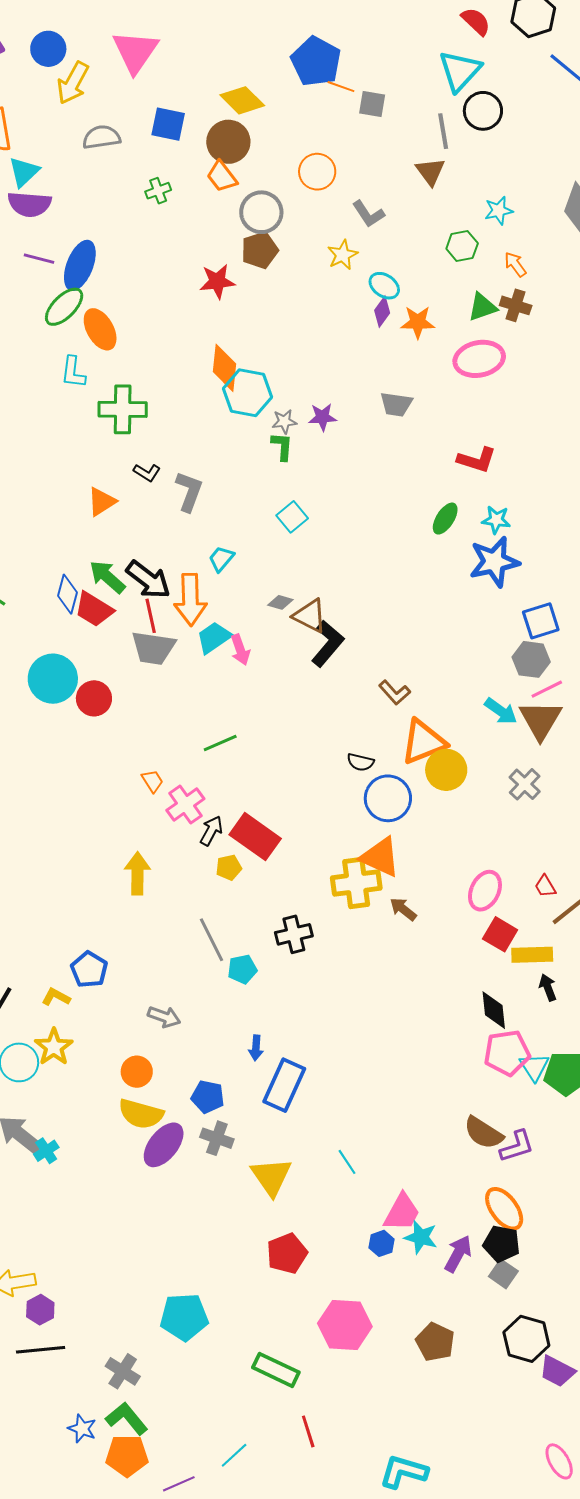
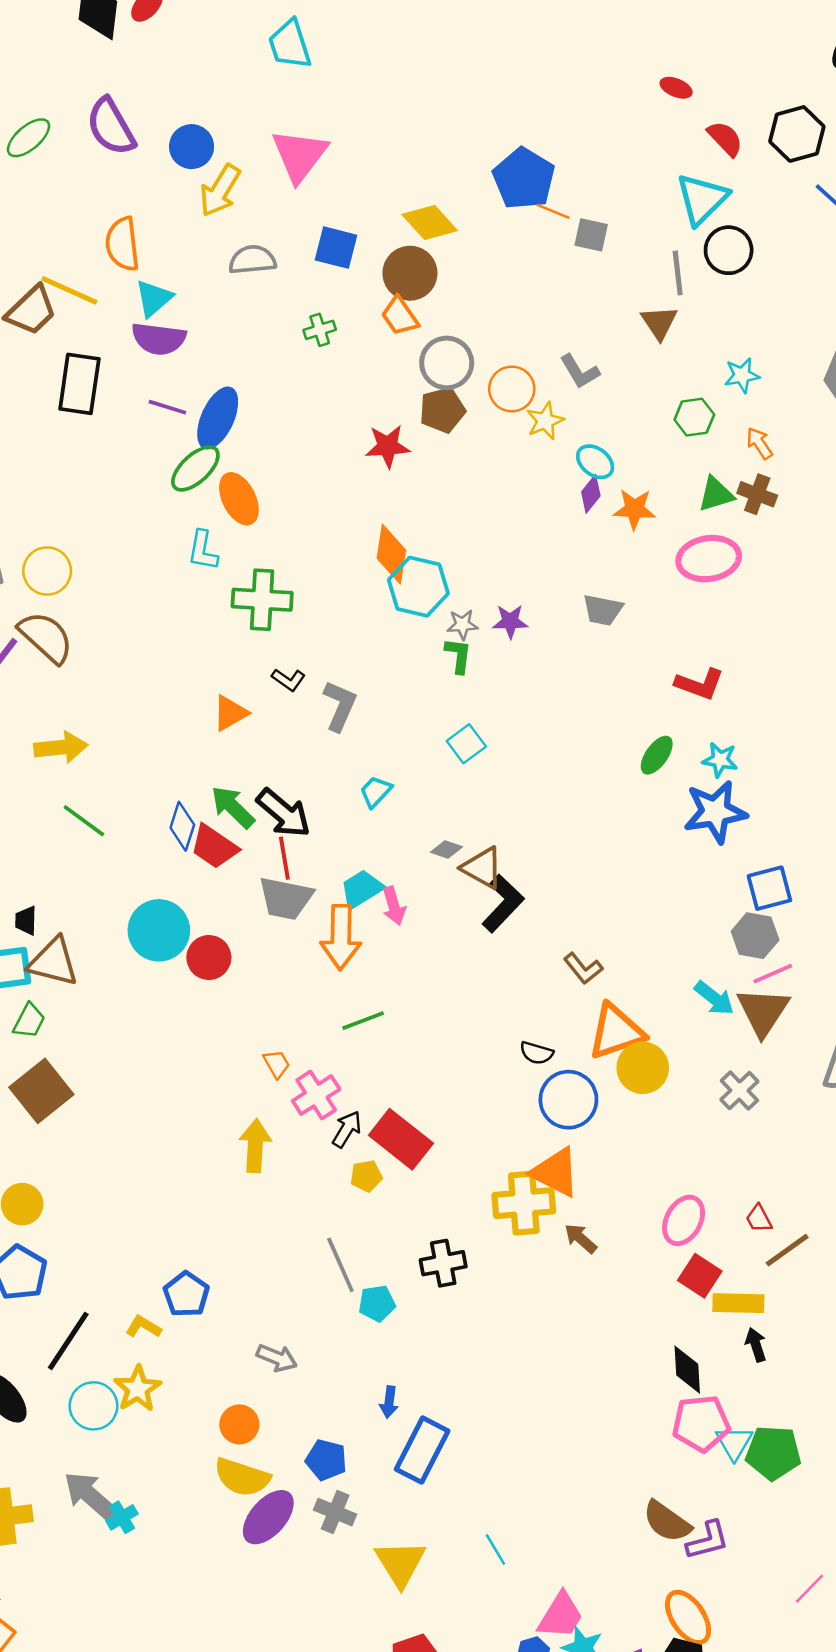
orange circle: (317, 172) -> (512, 389), moved
orange arrow: (190, 600) -> (341, 937), moved
yellow arrow: (137, 873) -> (255, 1146), moved

